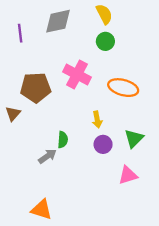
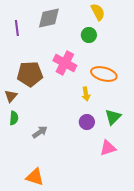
yellow semicircle: (104, 14) -> (98, 12), moved
yellow arrow: (97, 120) -> (86, 94), moved
green semicircle: (63, 140) -> (14, 118), moved

